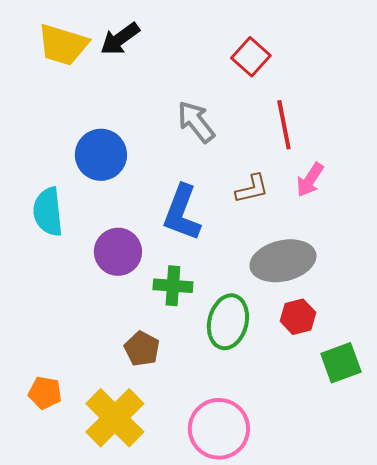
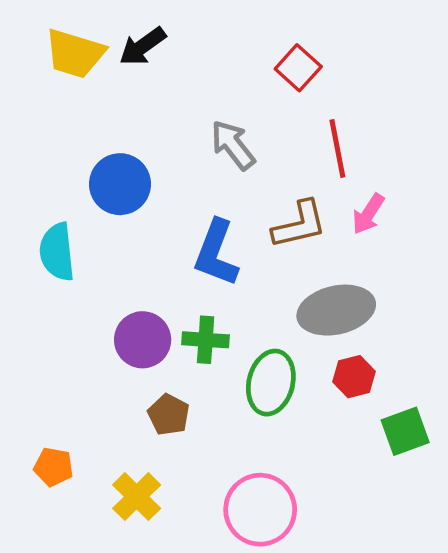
brown L-shape: (252, 189) -> (299, 225), size x1.4
purple circle: (118, 252) -> (143, 340), moved
yellow cross: (115, 418) -> (137, 497), size x0.7

